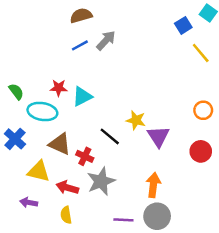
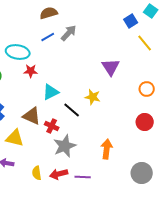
cyan triangle: (82, 97) -> (51, 92), moved
cyan ellipse: (42, 112) -> (18, 52), moved
purple triangle: (158, 136) -> (111, 67), moved
red arrow: (67, 188) -> (59, 174), moved, turned -30
gray circle: (157, 216) -> (142, 173), moved

